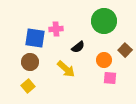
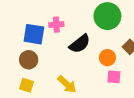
black semicircle: (78, 47) -> (80, 44), size x1.5
yellow arrow: (66, 69) -> (67, 84), moved
yellow square: (28, 86) -> (26, 85), turned -32

